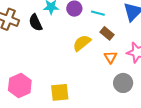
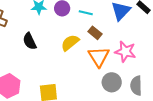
black semicircle: (36, 23) -> (30, 41), moved
orange triangle: (110, 57) -> (99, 57), size x1.6

